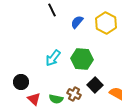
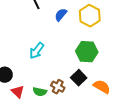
green hexagon: (82, 59) -> (87, 52), moved

